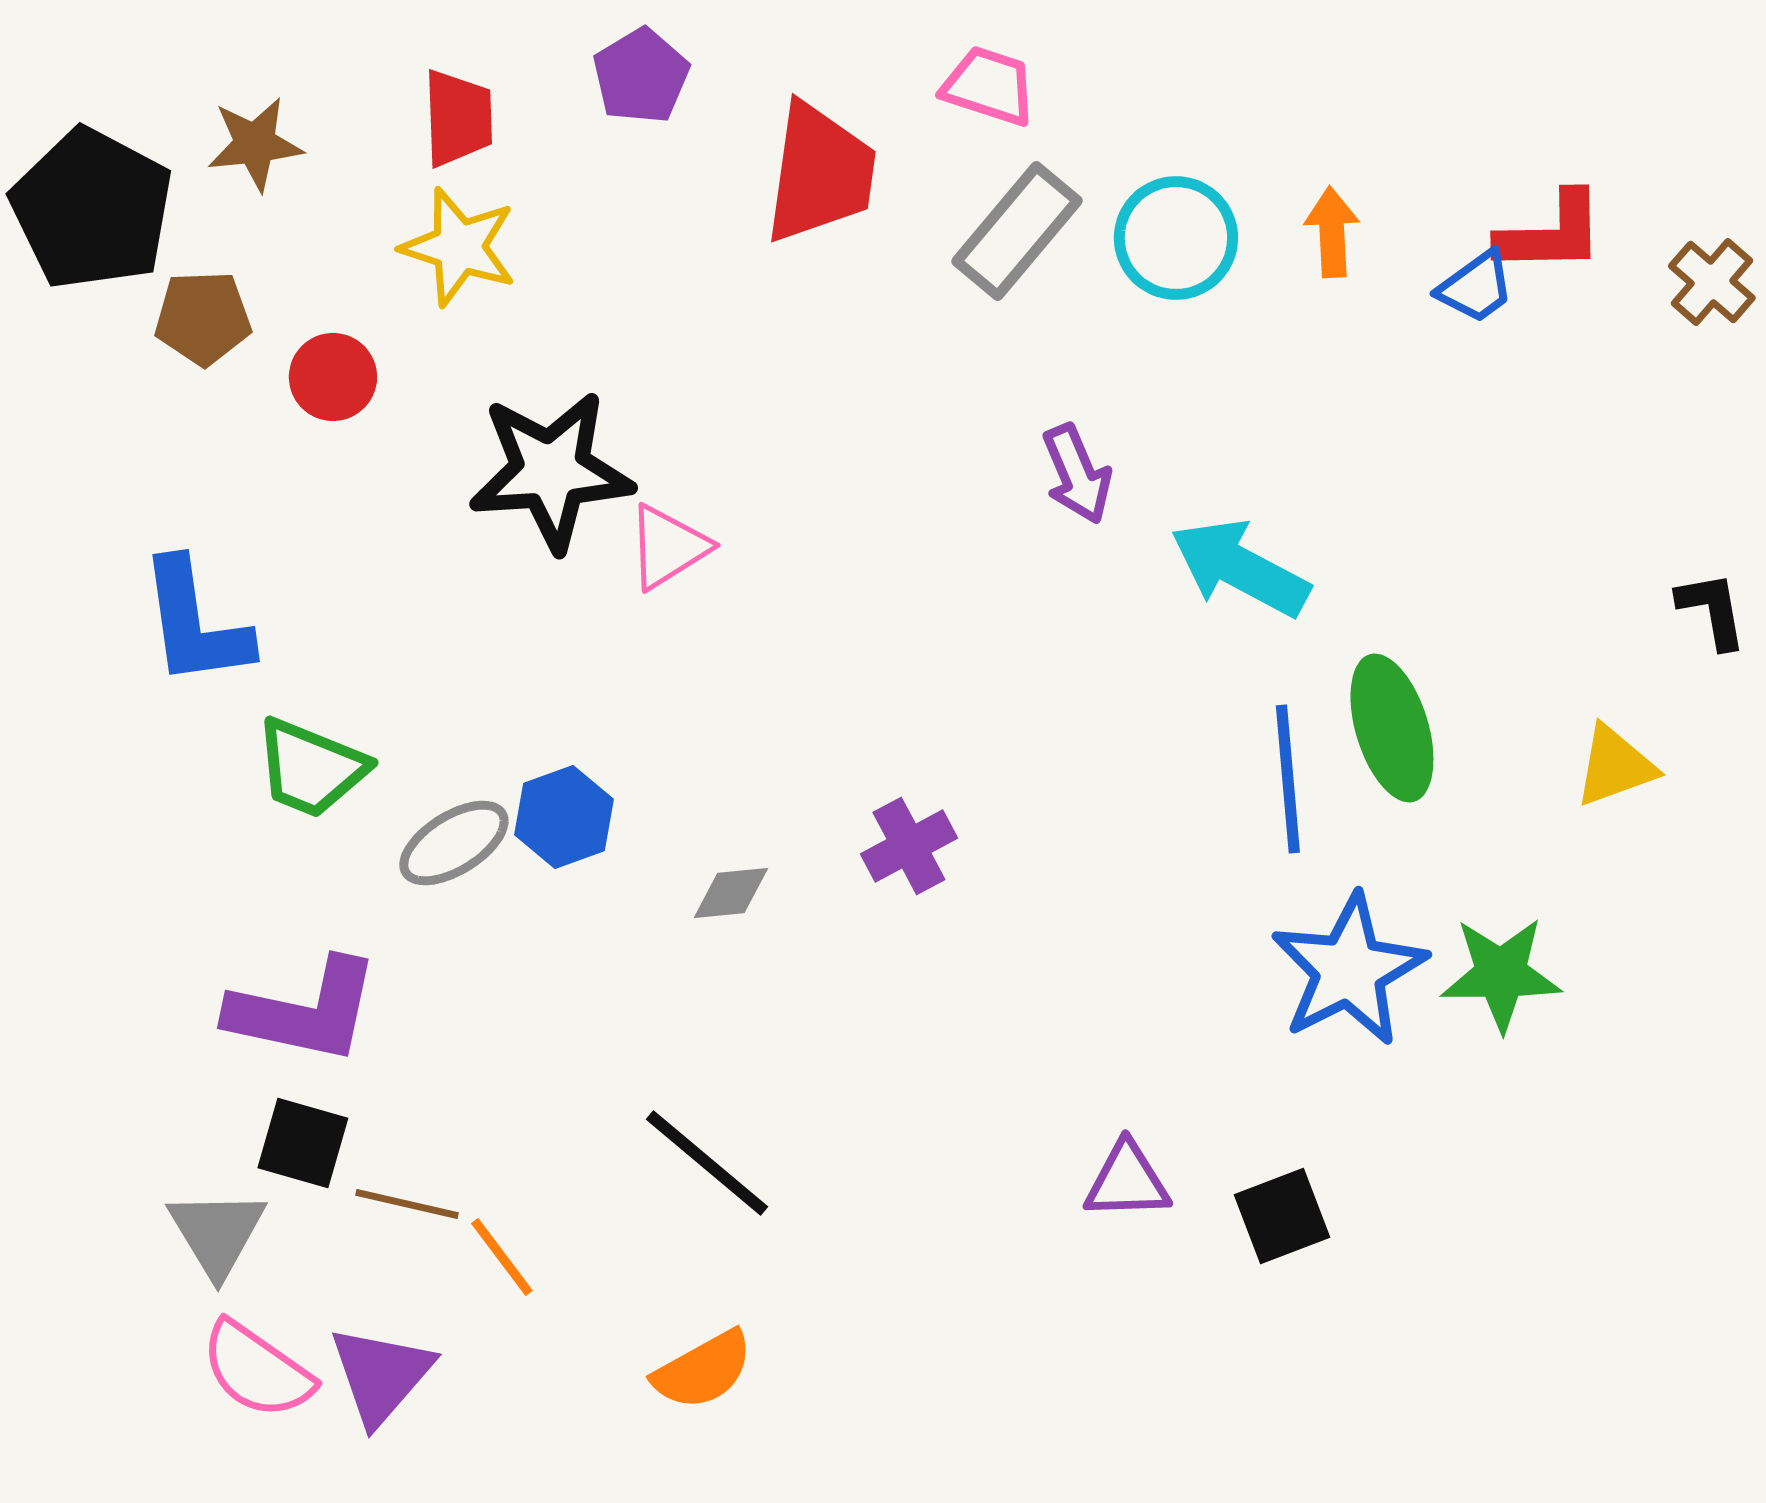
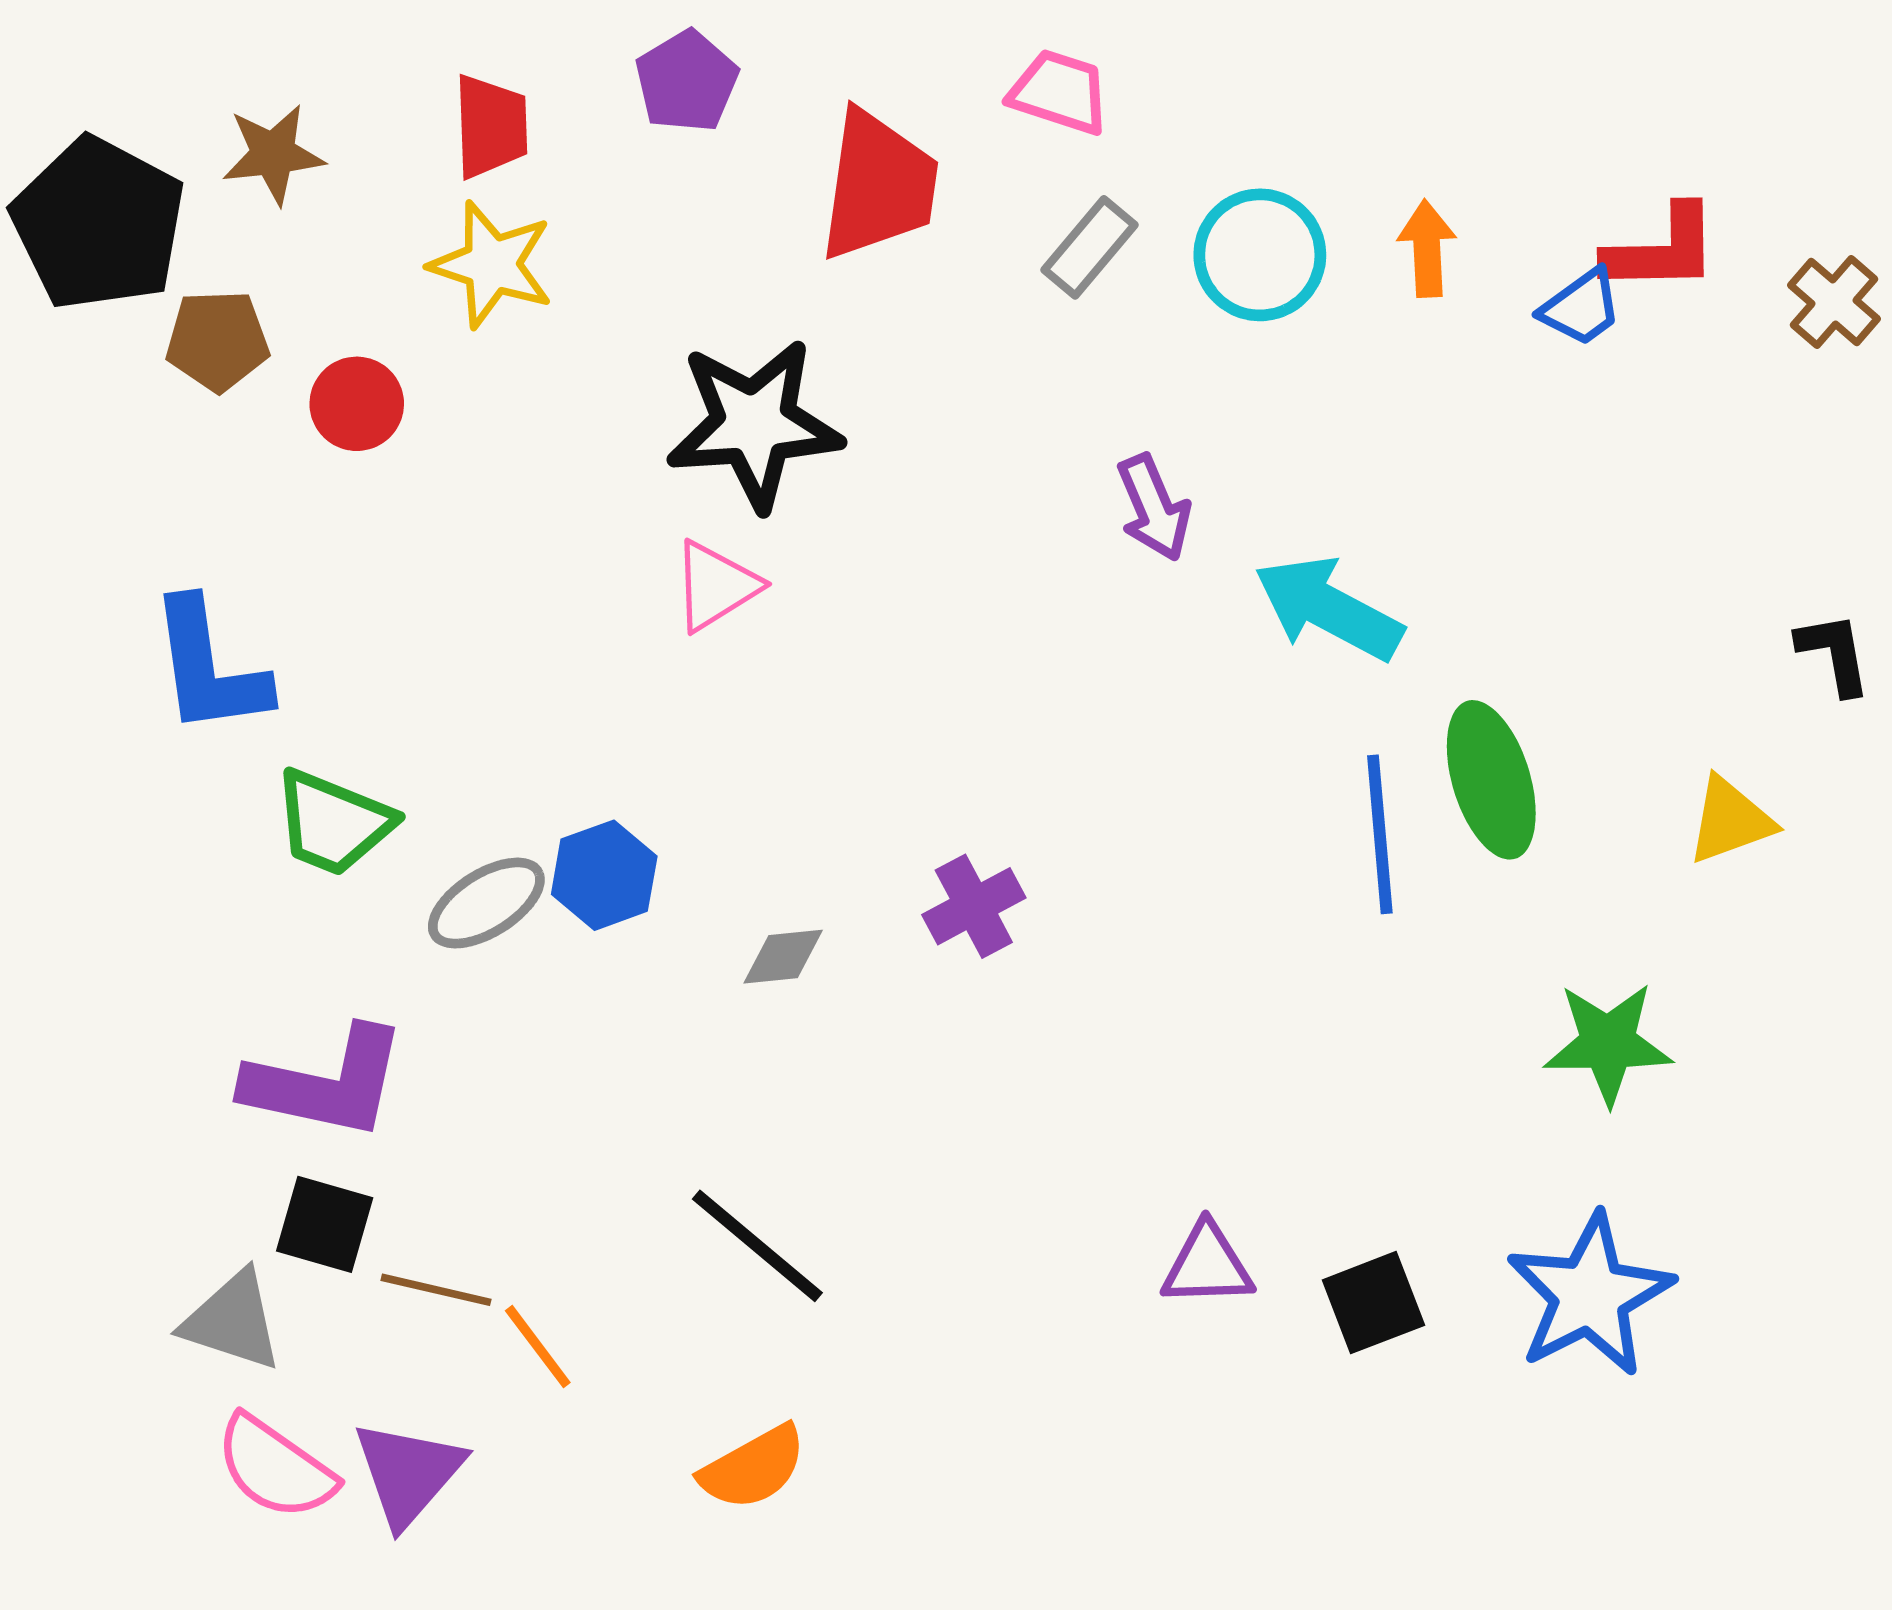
gray rectangle: (1017, 231) -> (1090, 247), size x0.7
black star: (551, 471) -> (754, 424), moved
blue star: (1349, 970) -> (1590, 1295), moved
gray triangle: (217, 1233) -> (232, 1321), turned -41

